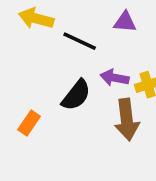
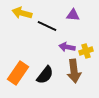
black semicircle: (76, 95) -> (45, 75), moved
orange rectangle: (29, 123) -> (18, 73), size x1.6

